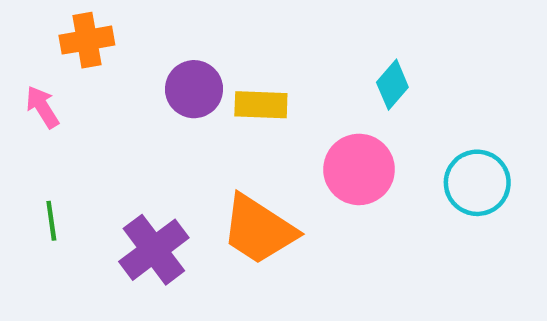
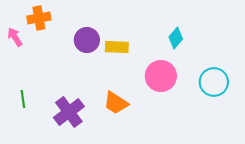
pink arrow: (42, 107) -> (15, 37), moved
orange trapezoid: (259, 230) -> (116, 103), size x0.7

